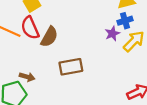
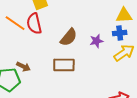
purple star: (112, 34) -> (96, 41), moved
brown semicircle: (49, 37) -> (69, 37), moved

